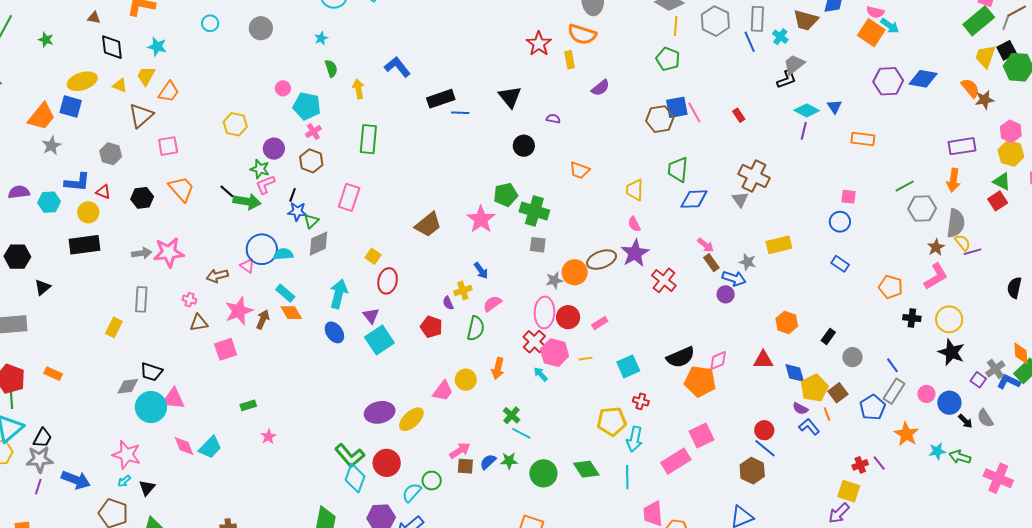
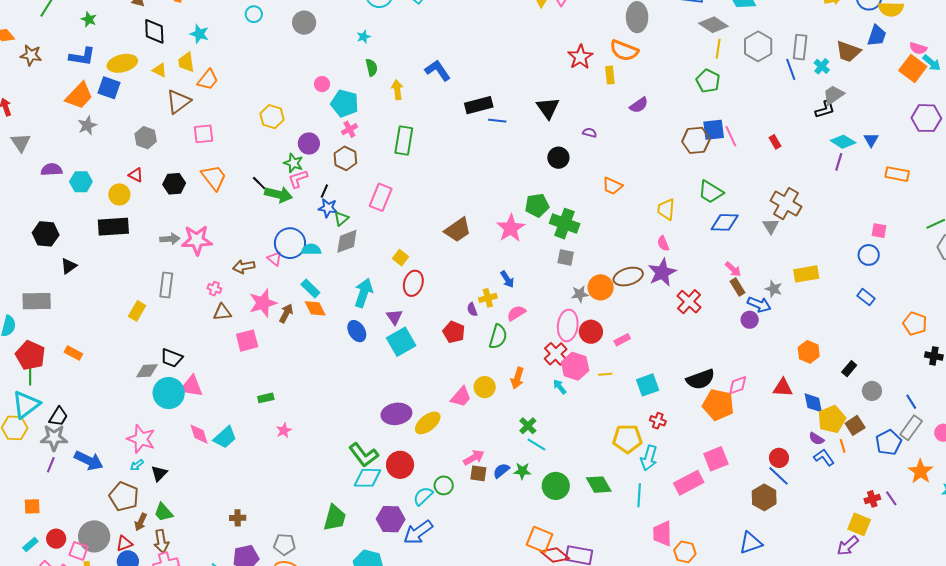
yellow trapezoid: (146, 76) -> (186, 62), turned -40
green trapezoid: (678, 170) -> (711, 192), turned -68
blue L-shape: (77, 182) -> (82, 57), moved
cyan diamond: (355, 478) -> (367, 478), turned 68

